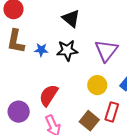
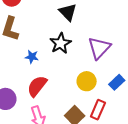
blue star: (41, 50) -> (32, 57), moved
black star: (67, 50) -> (60, 43), turned -30

